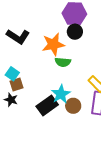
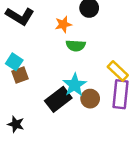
orange star: (53, 44) -> (63, 24), size x0.6
black star: (11, 100) -> (16, 124), moved

